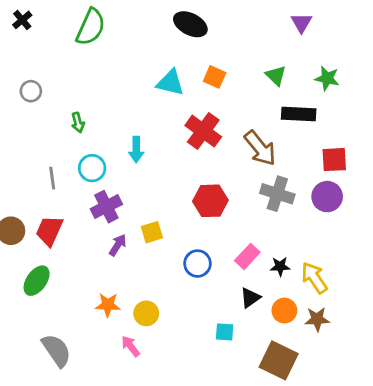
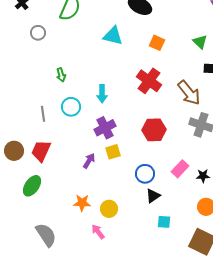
cyan triangle: (170, 83) -> (113, 36), moved
gray circle: (31, 91) -> (38, 33), moved
purple cross: (106, 207) -> (105, 128), moved
black triangle: (250, 298) -> (153, 196), moved

